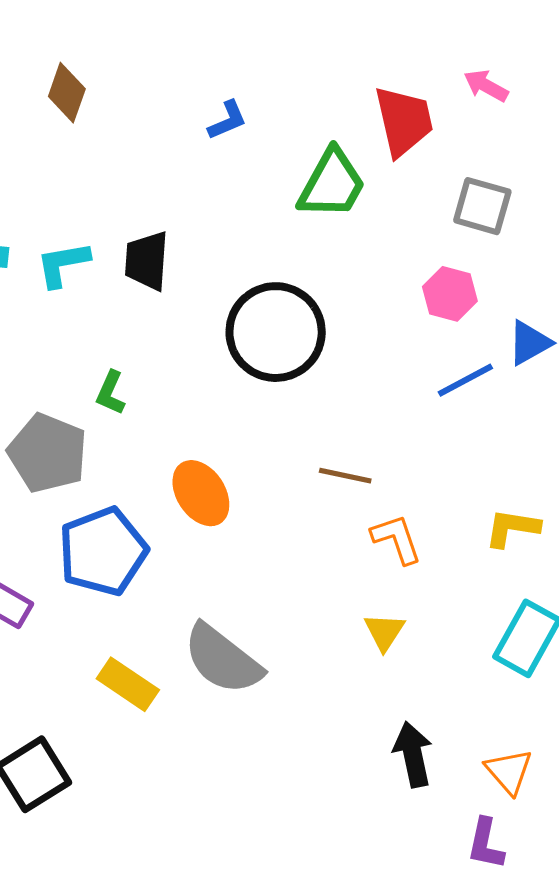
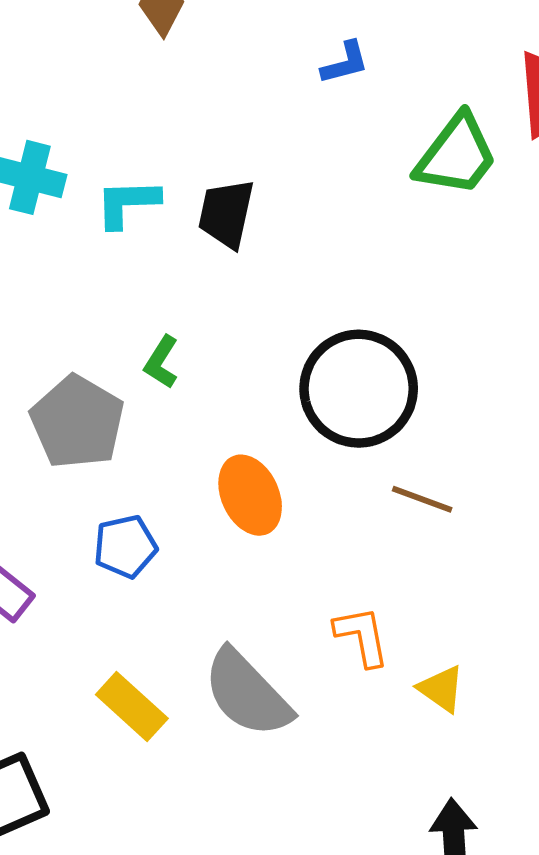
black circle: (276, 332) -> (359, 389), moved
orange L-shape: (397, 539) -> (362, 636), moved
blue pentagon: (103, 551) -> (125, 547), size x0.6
yellow triangle: (384, 632) -> (441, 689), turned -36

